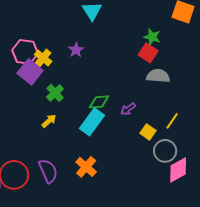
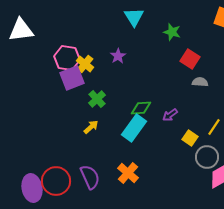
green star: (152, 37) -> (172, 32), moved
purple square: (30, 72) -> (72, 78), turned 30
gray semicircle: (158, 76) -> (200, 82), size x0.7

